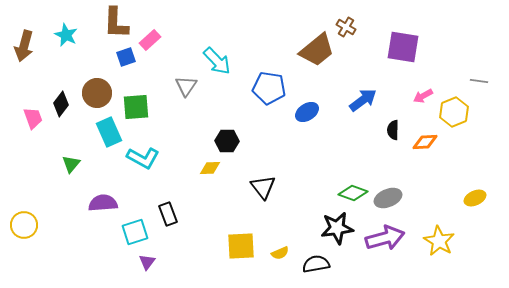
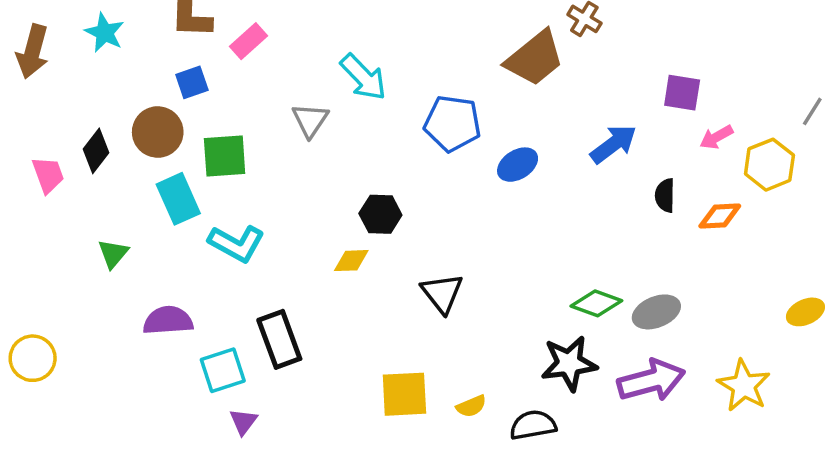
purple square: (403, 47) -> (682, 93), moved, size x0.7
blue square: (126, 57) -> (192, 82), moved
gray line: (479, 81) -> (812, 111), turned -66
black rectangle: (168, 214) -> (279, 339), size x1.4

